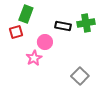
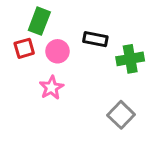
green cross: (86, 23) -> (130, 59), moved
pink circle: (45, 42) -> (58, 51), moved

